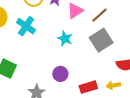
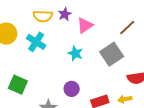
brown line: (99, 15) -> (127, 28), moved

